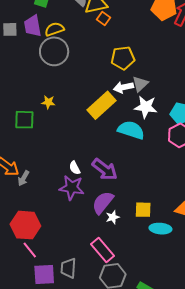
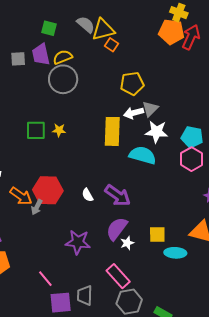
yellow rectangle: (101, 105) -> (112, 131), turned -44
green square: (24, 120) -> (36, 130), moved
purple star: (72, 188) -> (78, 242), moved
red hexagon: (25, 225) -> (48, 190), moved

